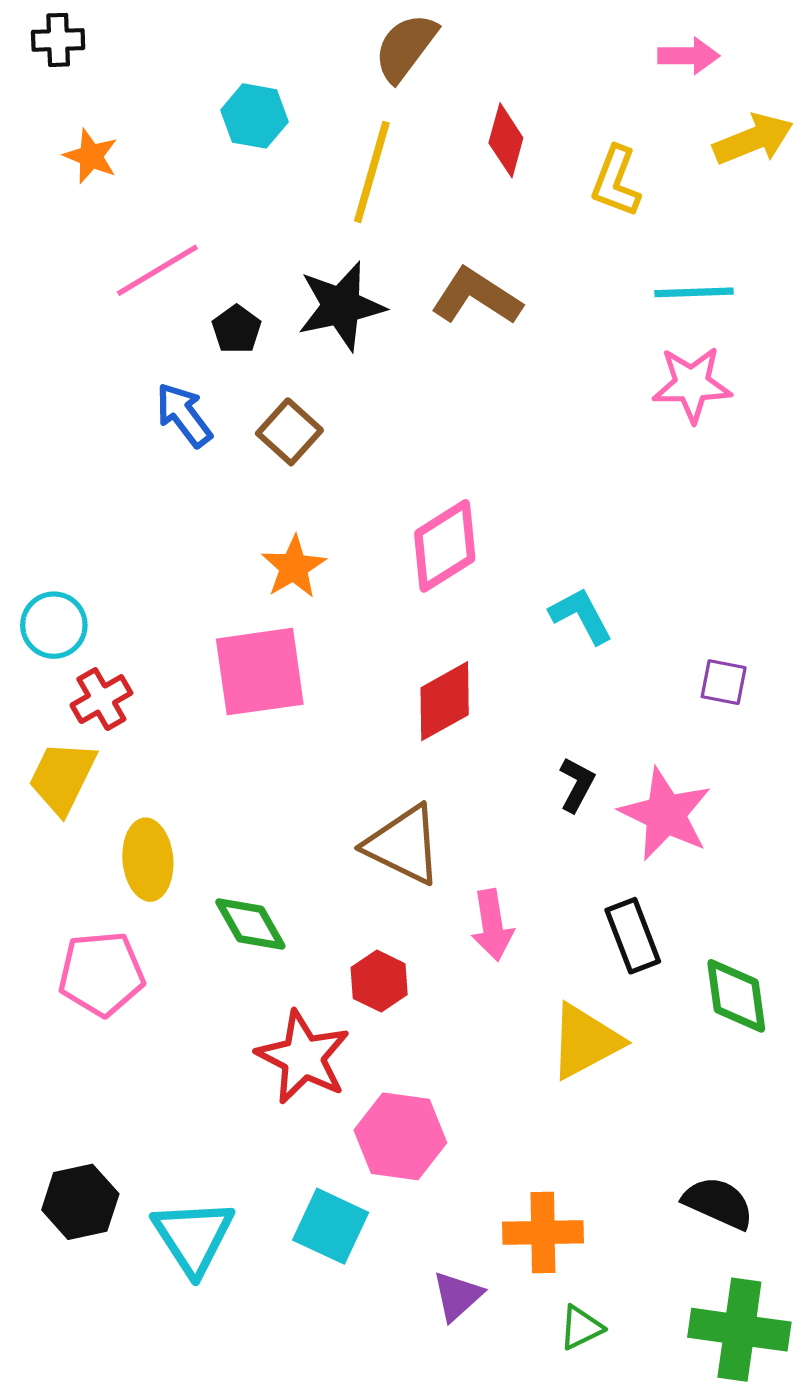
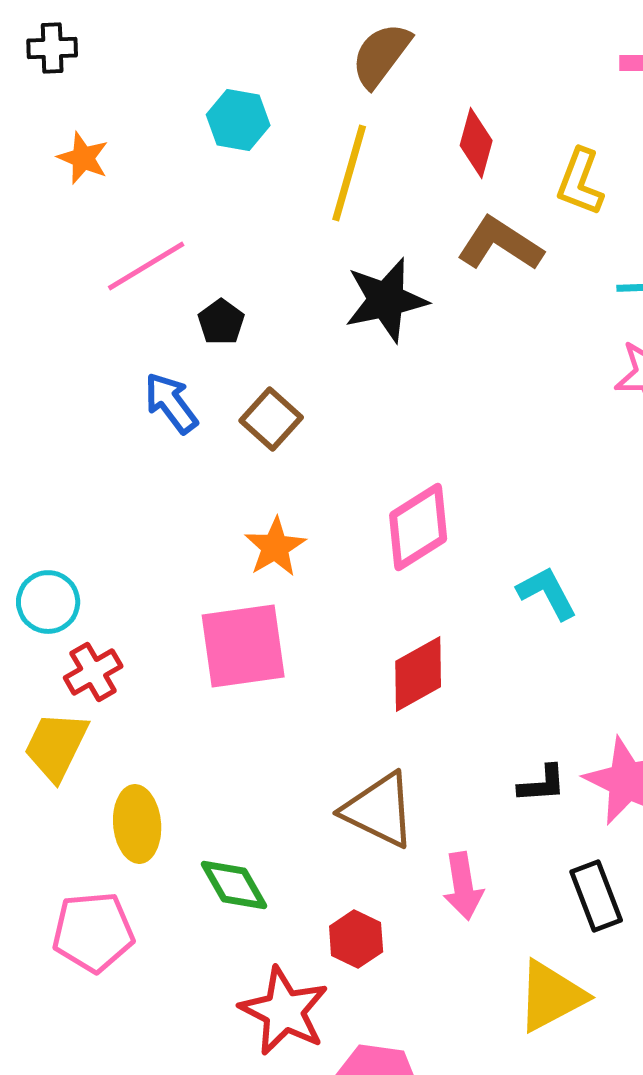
brown L-shape: (476, 297) -> (500, 244), moved
black star: (341, 306) -> (386, 300), moved
black L-shape: (577, 785) -> (542, 784), moved, turned 58

